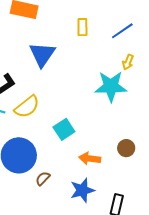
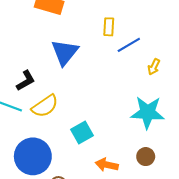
blue line: (122, 31) -> (129, 45), moved
cyan star: (111, 86) -> (148, 112), moved

